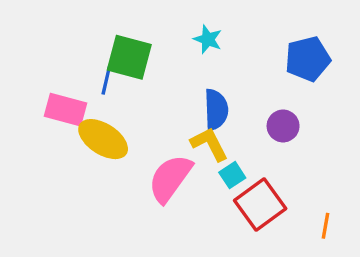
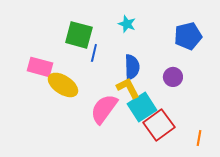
blue line: (106, 80) -> (94, 53), moved
cyan square: (232, 175) -> (142, 107), size x1.8

